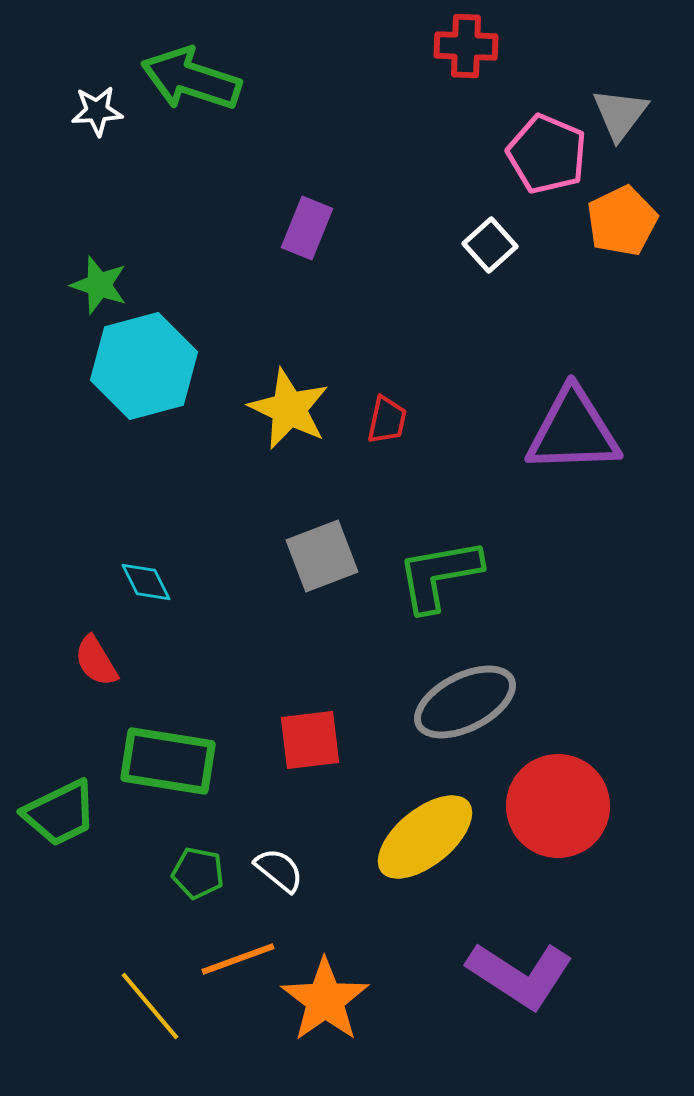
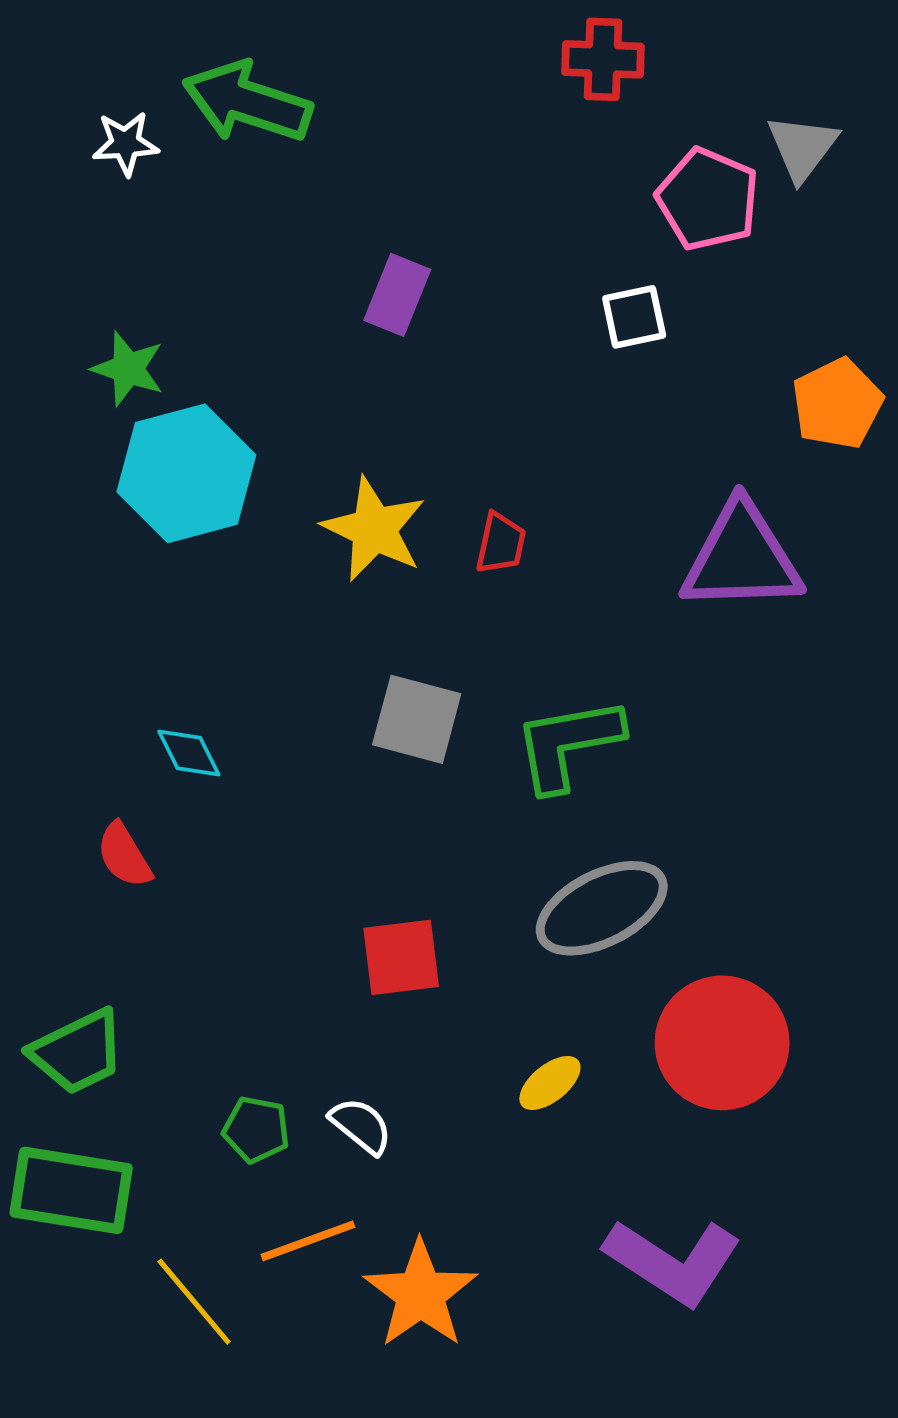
orange pentagon: (622, 221) -> (837, 404), moved
white square: (490, 245) -> (634, 317), turned 30
gray square: (322, 556) -> (417, 719), turned 36
green rectangle: (168, 761) -> (71, 1190), moved
yellow ellipse: (425, 837) -> (550, 1083), size x0.5

